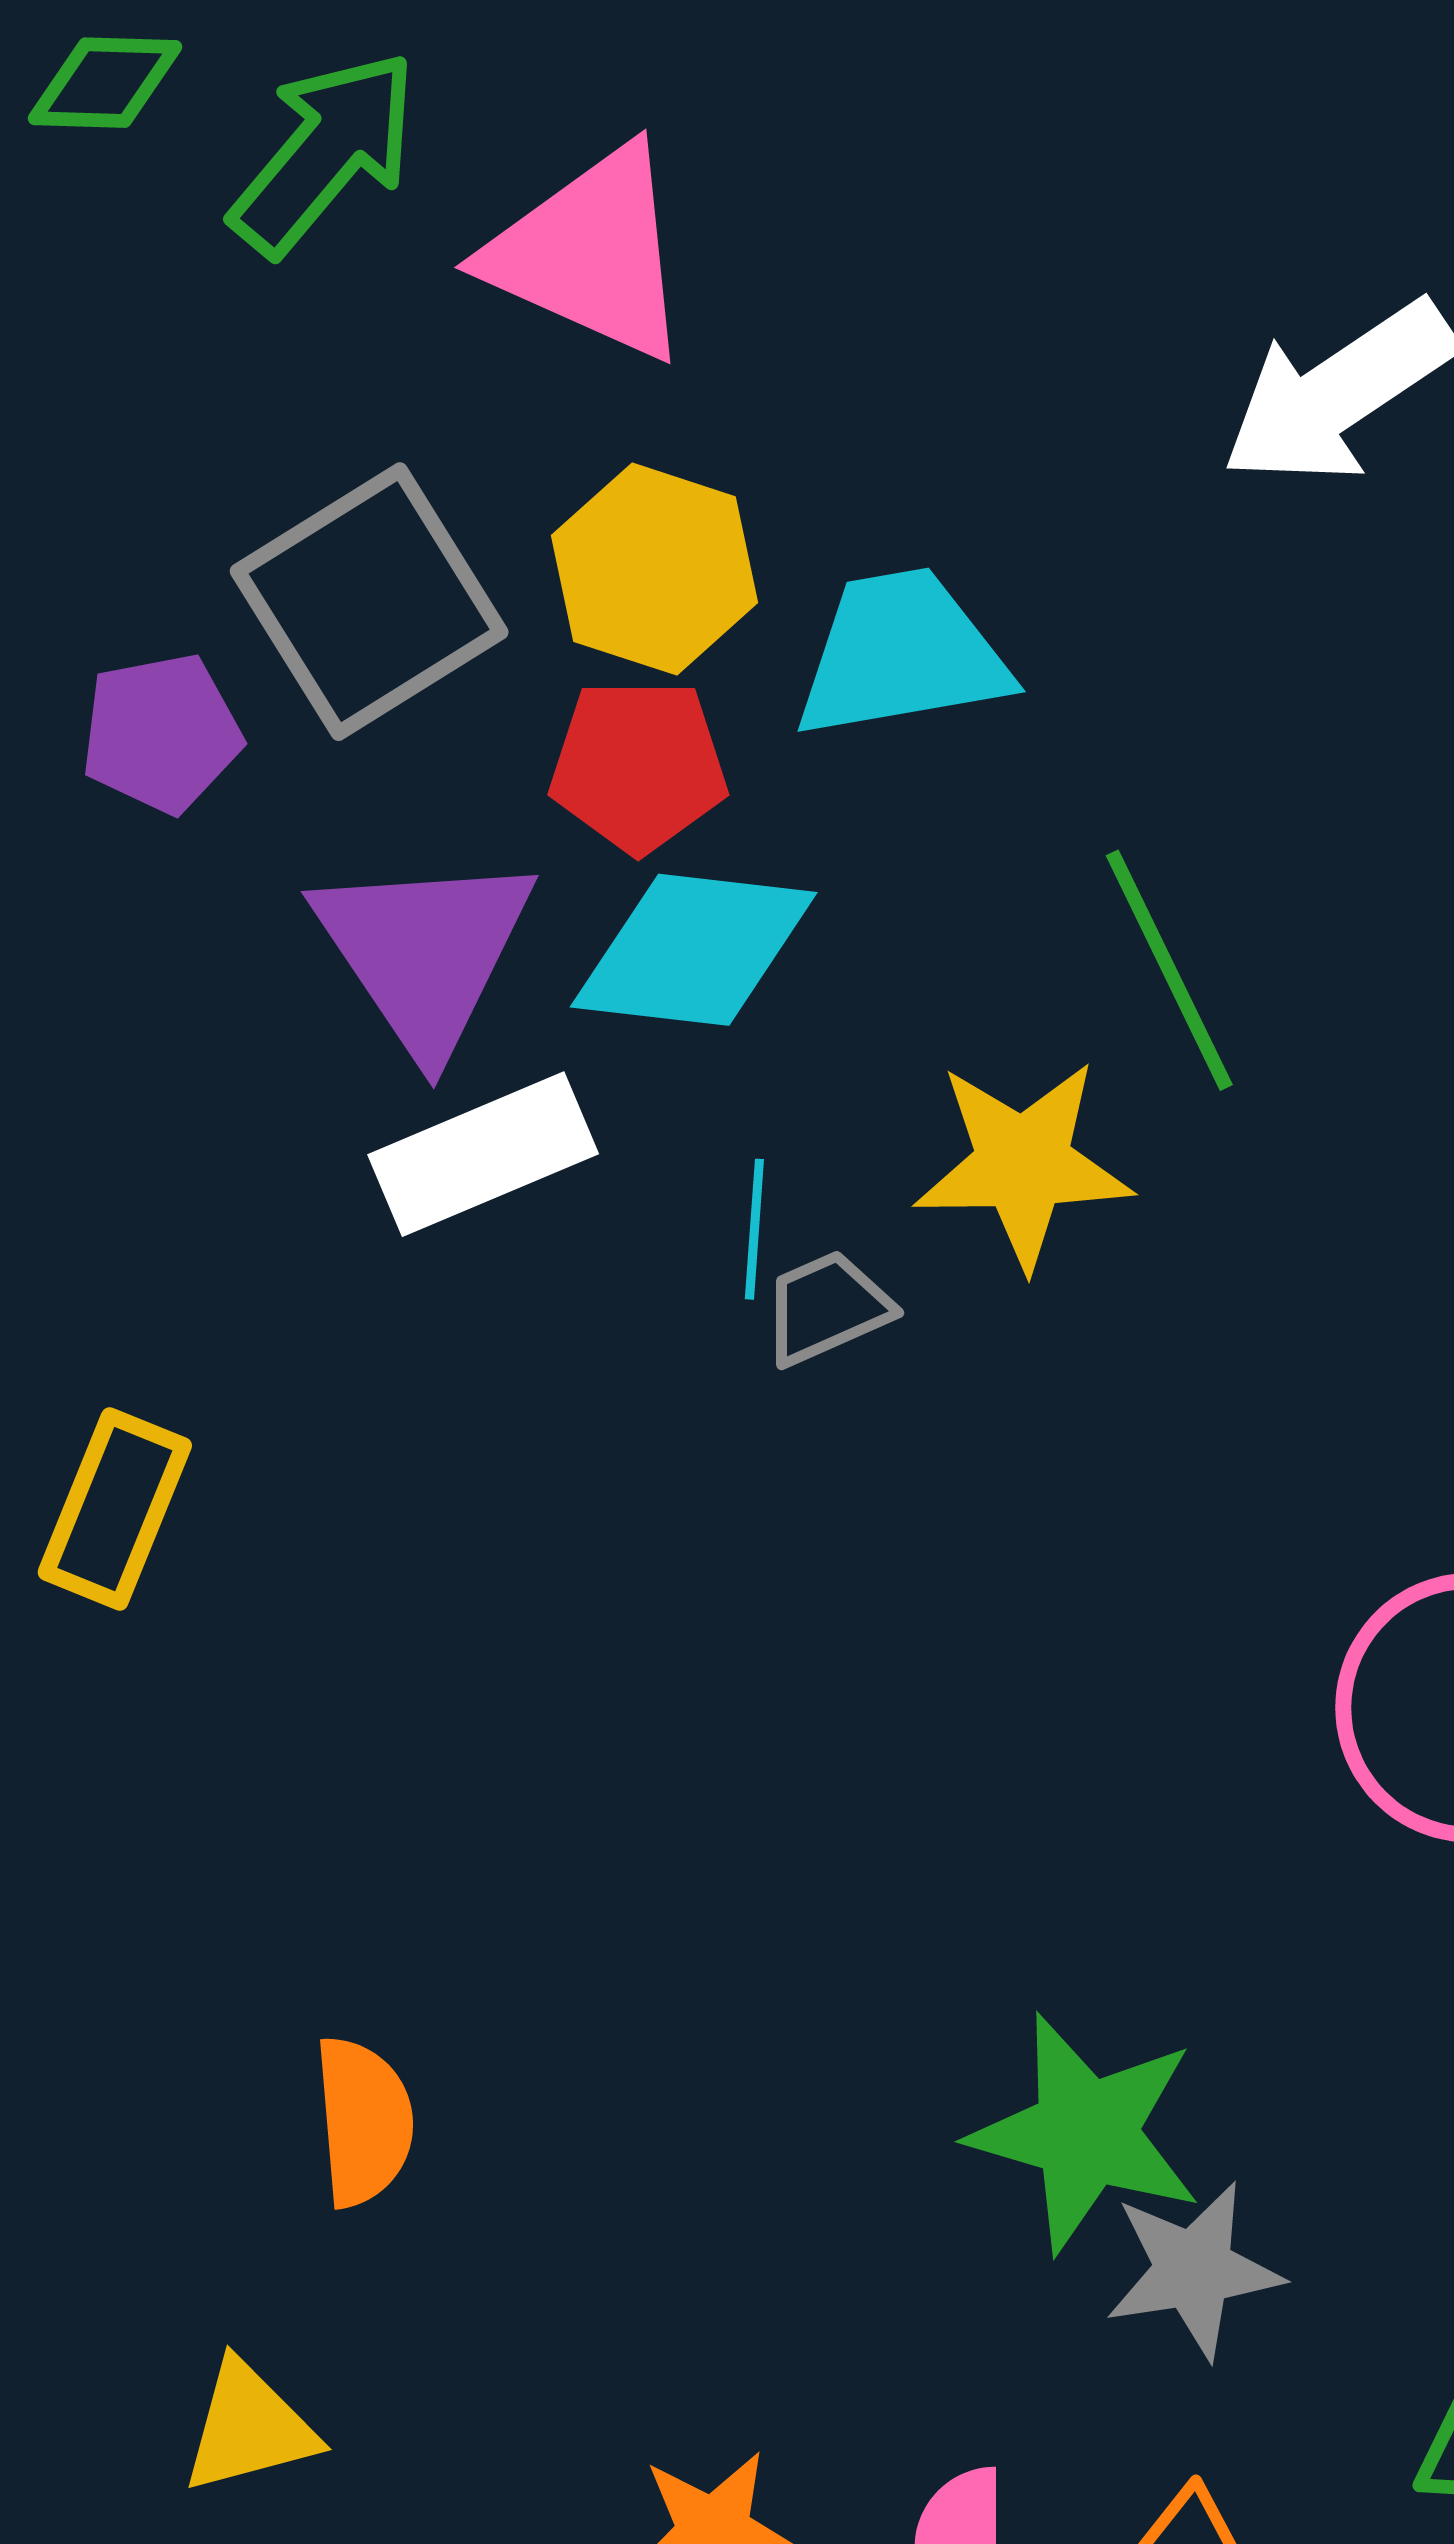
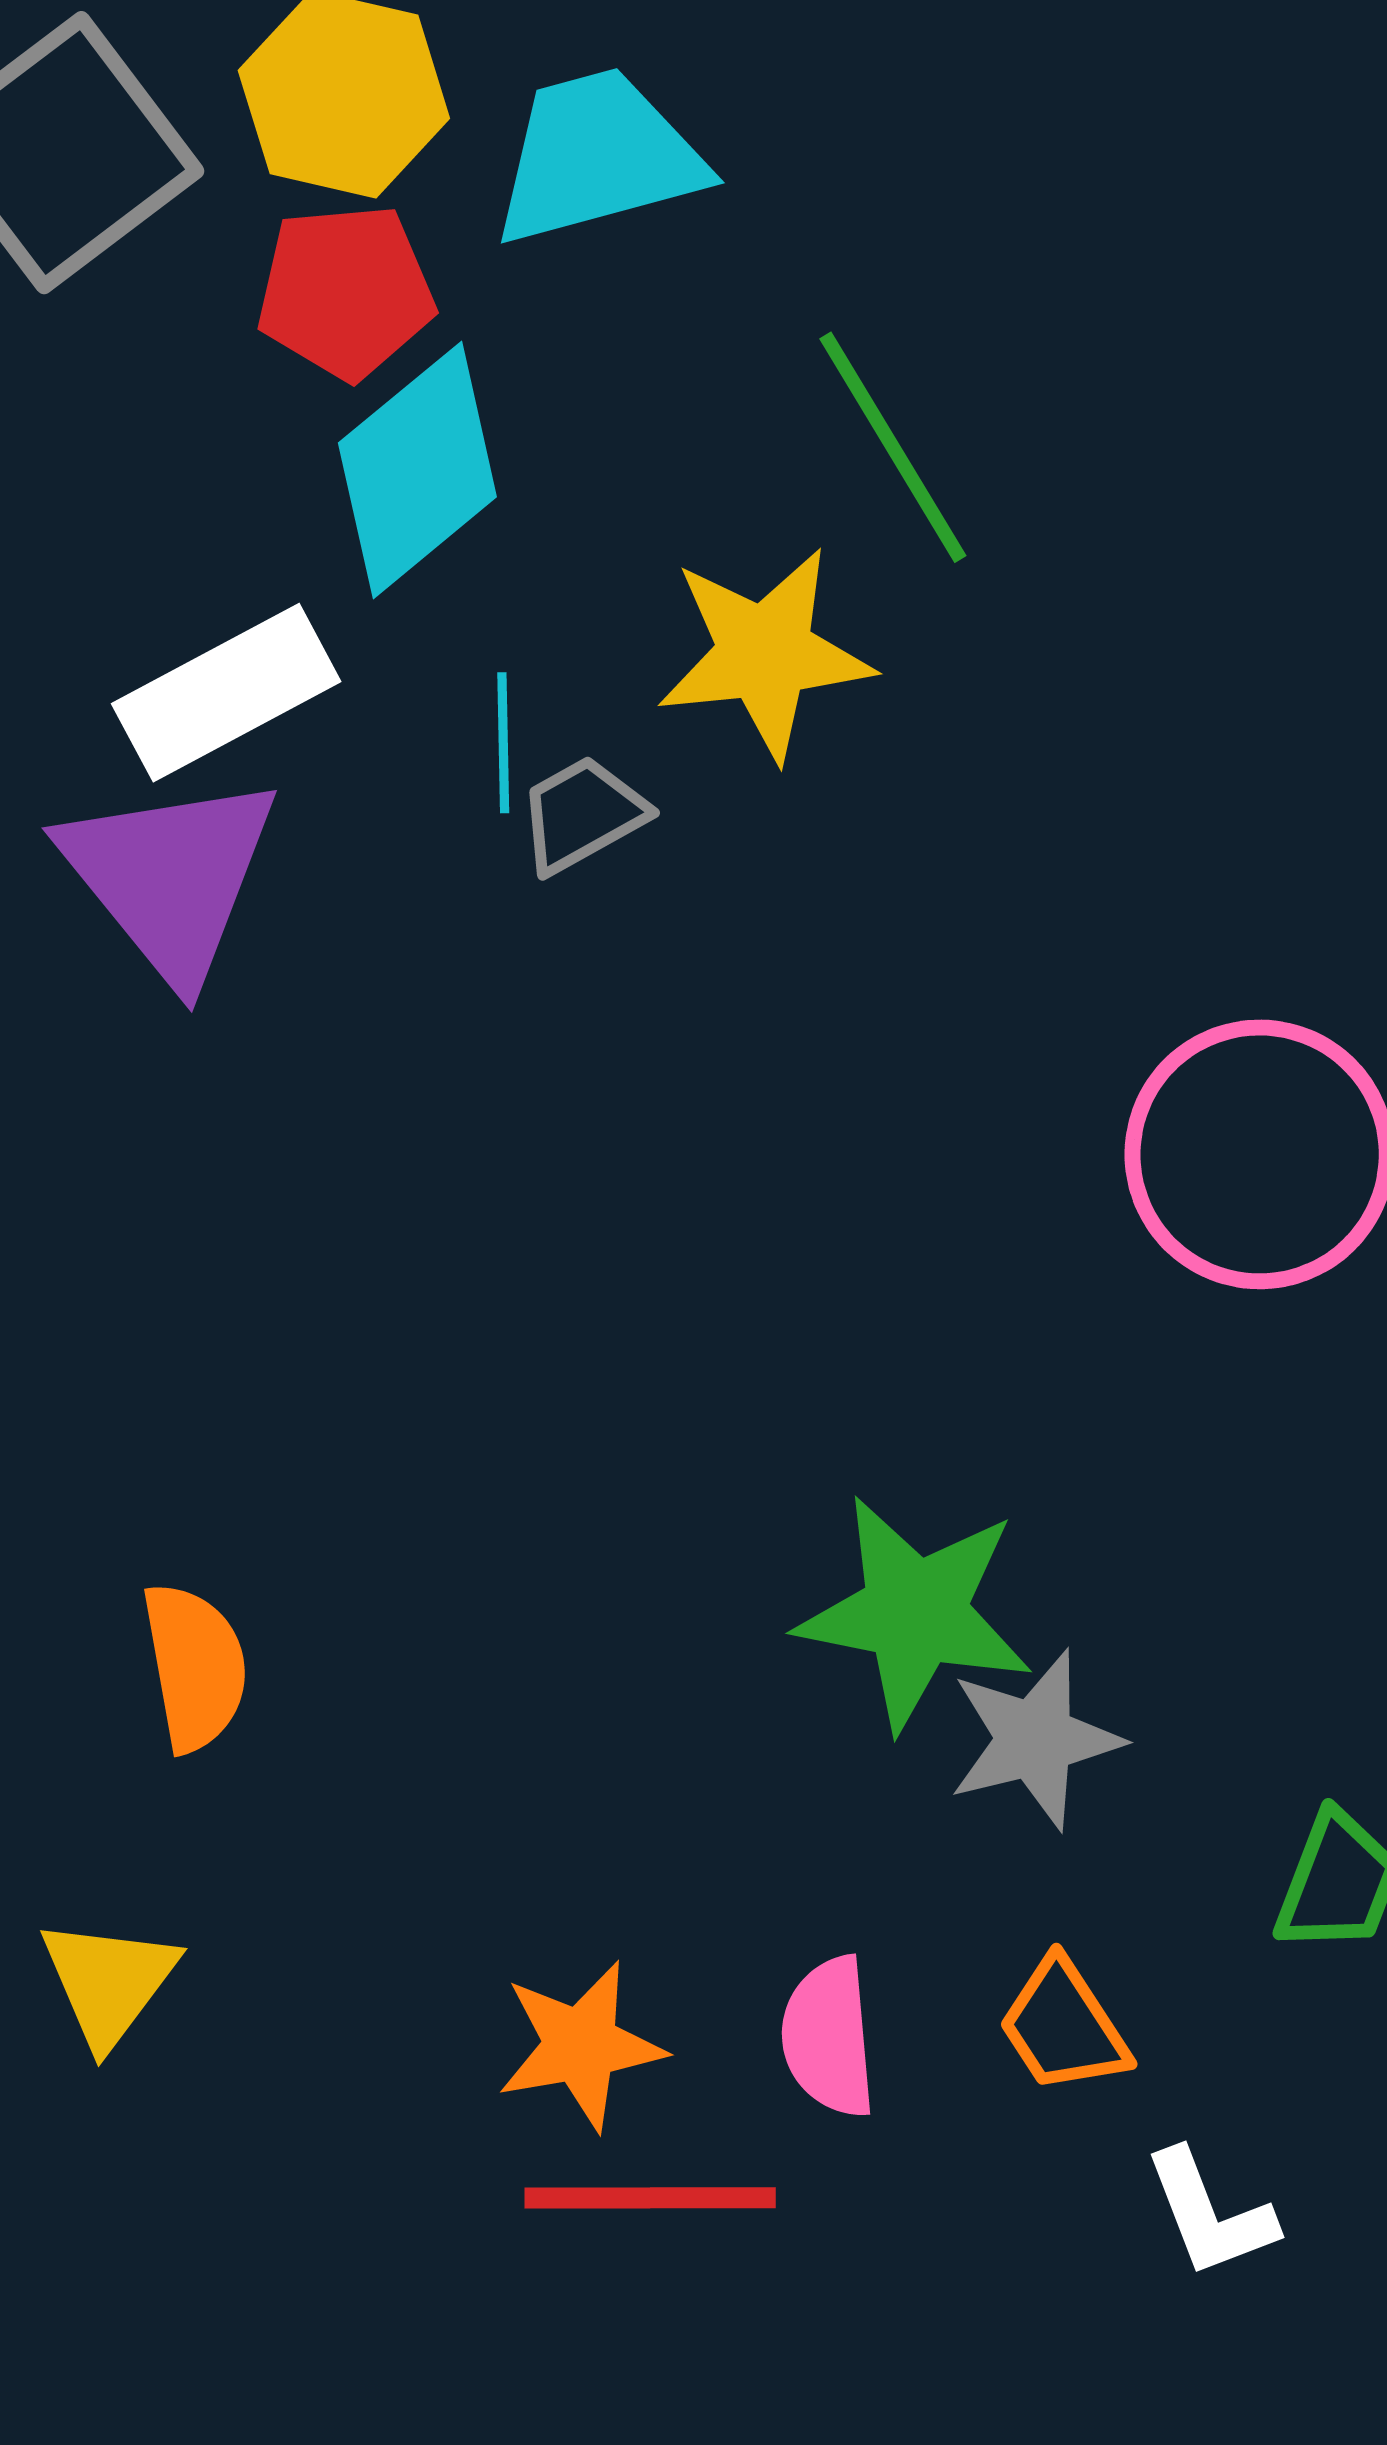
cyan diamond: (694, 950) -> (417, 470), turned -41
purple triangle: (424, 952) -> (170, 877), moved
yellow triangle: (249, 2427) -> (109, 1982), turned -33

